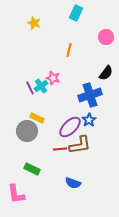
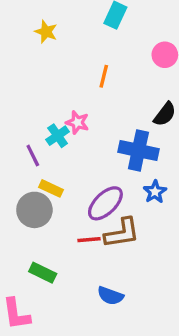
purple line: (30, 88) -> (33, 155), moved
blue cross: (90, 95) -> (138, 151), turned 30
blue star: (89, 120) -> (155, 192), moved

